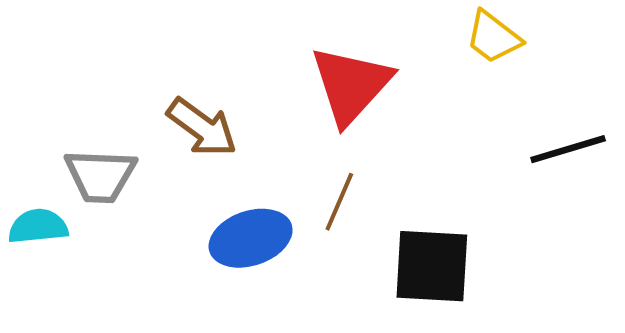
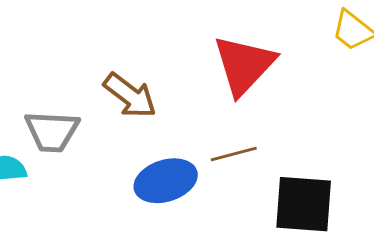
brown line: (339, 202) -> (234, 154), turned 51

